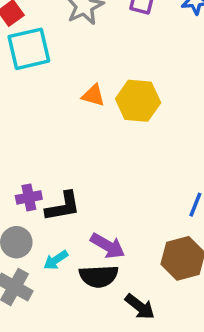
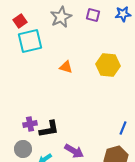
yellow hexagon: (138, 101) -> (108, 65), moved

